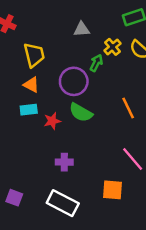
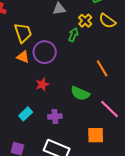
purple circle: (74, 81) -> (45, 52), moved
cyan rectangle: (29, 110) -> (26, 114), moved, turned -32
green semicircle: (81, 113) -> (80, 93), moved

